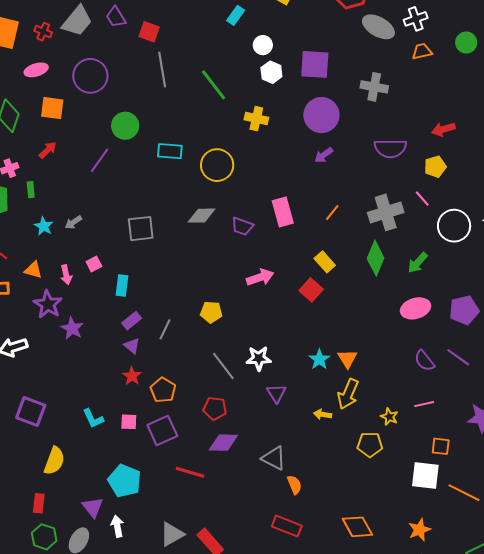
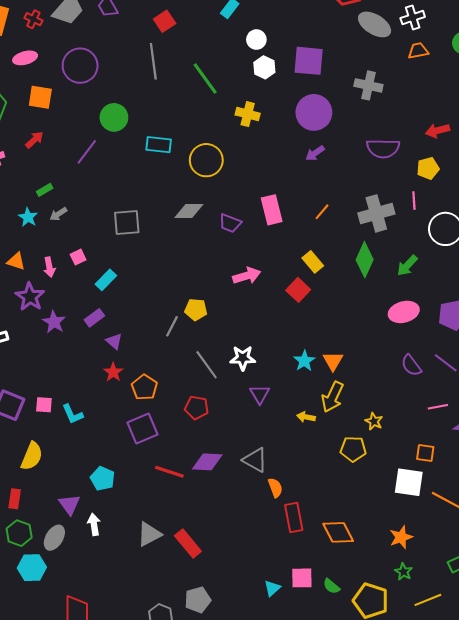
red square: (149, 32) -> (165, 21), moved, turned 35
green rectangle: (31, 190) -> (45, 190), moved, turned 63
pink line: (422, 199) -> (414, 200), turned 36
cyan rectangle: (122, 286) -> (106, 280), turned 35
purple rectangle: (132, 321) -> (94, 318), moved
gray line: (165, 329) -> (172, 326), moved
pink line: (424, 404) -> (438, 407), moved
pink square: (129, 422) -> (44, 405), moved
purple diamond: (223, 443) -> (207, 462), moved
cyan pentagon: (125, 481) -> (103, 479), size x0.7
red rectangle: (287, 526) -> (294, 517), moved, turned 56

